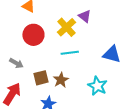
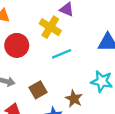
brown star: (61, 80) -> (74, 99), moved

